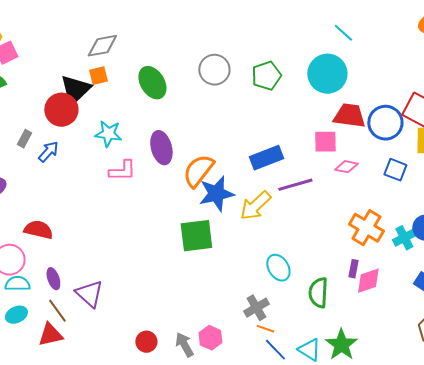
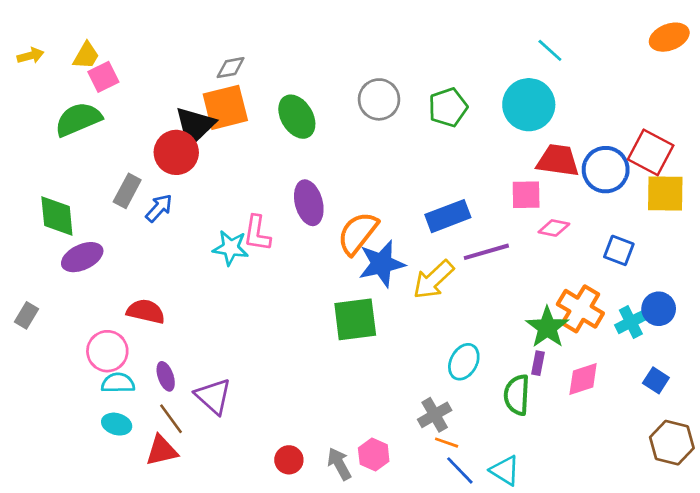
gray diamond: (102, 46) -> (231, 68), size x0.7
orange square: (98, 76) -> (225, 107), size x1.8
cyan star: (108, 134) -> (231, 248), moved
gray rectangle: (24, 139) -> (127, 191), size x1.4
blue square: (395, 170) -> (619, 250), moved
pink L-shape: (122, 171) -> (257, 233), turned 100
cyan ellipse: (278, 268) -> (464, 362), turned 60
purple rectangle: (353, 269) -> (538, 363), moved
cyan ellipse: (16, 315) -> (117, 424), turned 40
green star: (341, 345) -> (547, 327), moved

